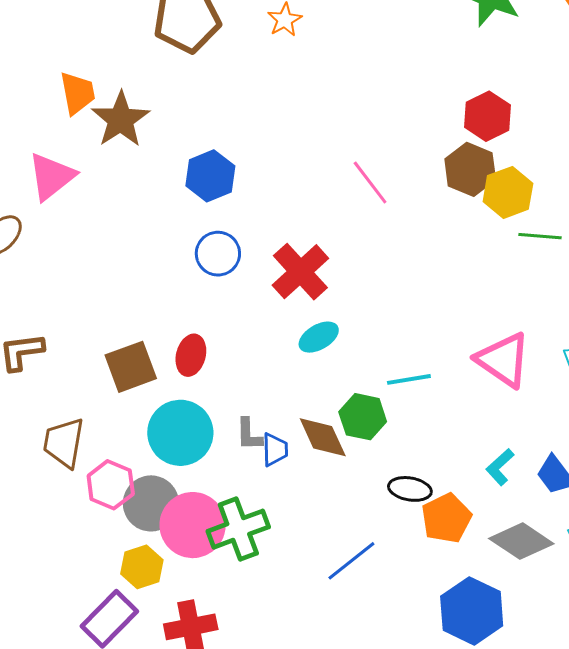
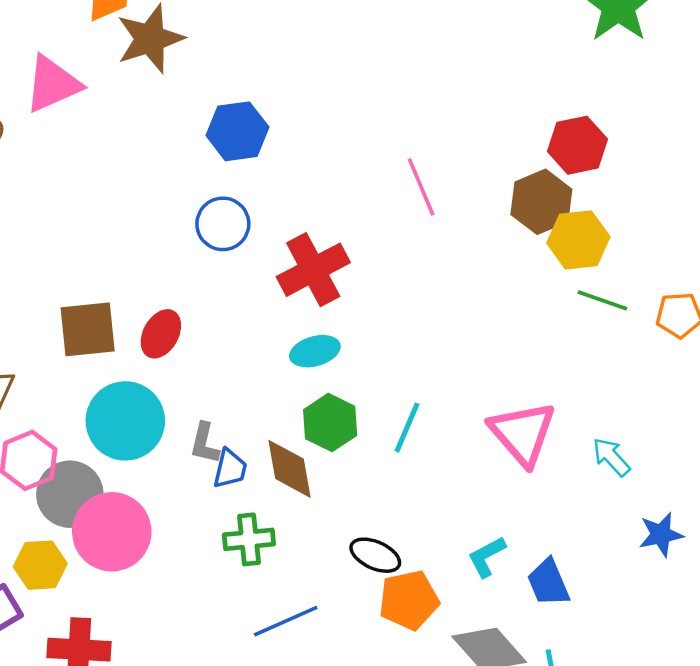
cyan line: (409, 379) -> (407, 428), turned -72
green hexagon: (363, 417) -> (330, 423), moved
green cross: (238, 529) -> (249, 539), moved, size x0.7

